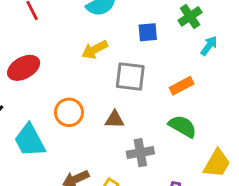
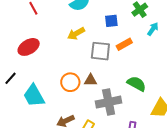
orange rectangle: (182, 86) -> (124, 44), moved
orange circle: (69, 112) -> (70, 82), moved
gray cross: (140, 153) -> (109, 102), size x1.4

